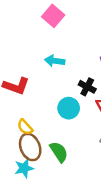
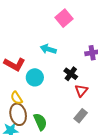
pink square: (53, 16) -> (64, 18), moved
cyan circle: (69, 108) -> (35, 77), moved

